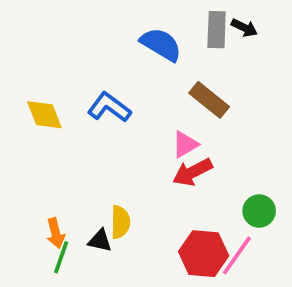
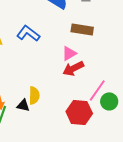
brown rectangle: (209, 100) -> (82, 29), turned -30
green circle: (259, 211) -> (109, 101), moved
pink line: (237, 255) -> (97, 90), moved

